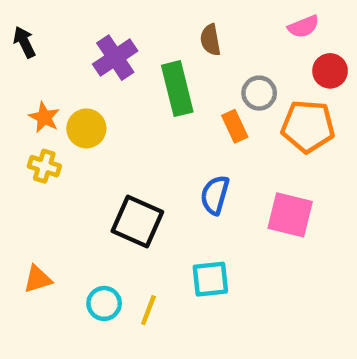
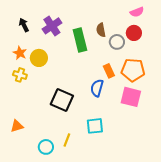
brown semicircle: (210, 40) -> (101, 30), moved
black arrow: (24, 42) -> (24, 25), moved
red circle: (330, 71) -> (134, 33), moved
orange rectangle: (235, 126) -> (109, 71), moved
orange pentagon: (308, 126) -> (133, 70), moved
cyan circle: (104, 303) -> (46, 147), moved

